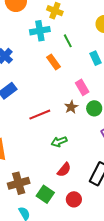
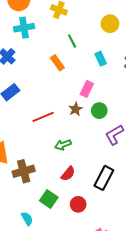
cyan cross: (40, 31) -> (24, 28), moved
pink rectangle: (82, 87) -> (87, 89), turned 56
brown cross: (19, 183) -> (24, 171), moved

